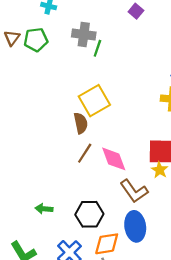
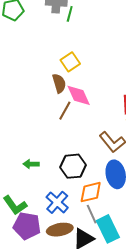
yellow square: (94, 101) -> (70, 62), size x0.7
pink diamond: (114, 159) -> (79, 95), moved

